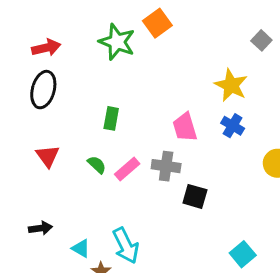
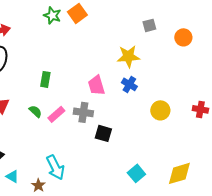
gray square: (261, 40) -> (149, 25), turned 32
green star: (117, 42) -> (52, 15), moved, size x0.7
yellow star: (231, 85) -> (128, 56), turned -30
cyan triangle: (81, 248) -> (12, 176), moved

